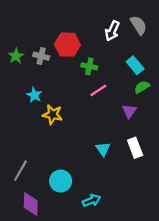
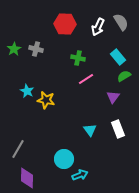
red hexagon: (67, 45) -> (65, 24), moved
cyan star: (34, 95) -> (27, 91), moved
cyan circle: (61, 181) -> (64, 159), moved

